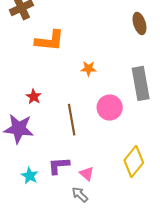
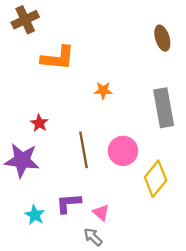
pink circle: (110, 108) -> (123, 151), moved
yellow diamond: (134, 161) -> (156, 179), moved

